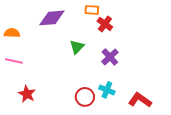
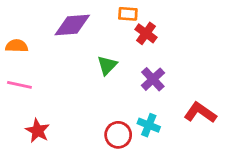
red L-shape: (140, 100) -> (200, 113), moved

